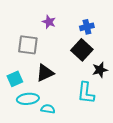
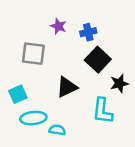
blue cross: (87, 27) -> (88, 32), moved
black triangle: (45, 73) -> (67, 87), moved

